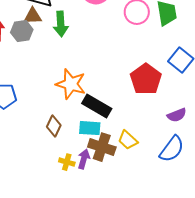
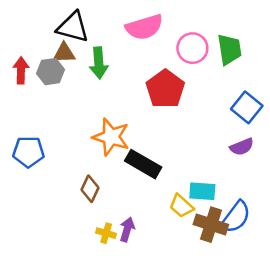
red pentagon: (146, 79) -> (165, 89), moved
purple semicircle: (177, 115) -> (242, 147), moved
cyan rectangle: (90, 128) -> (202, 191), moved
brown cross: (102, 147) -> (211, 225), moved

